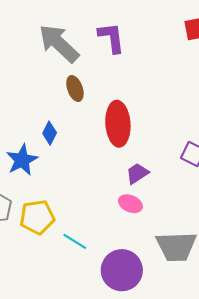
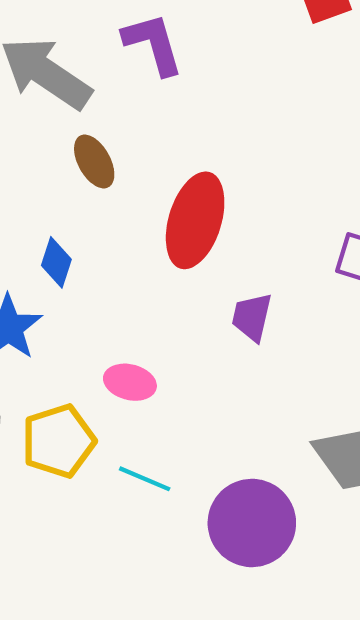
red ellipse: (118, 124) -> (195, 220), turned 30
purple trapezoid: (137, 173) -> (252, 317), turned -35
pink ellipse: (130, 204) -> (130, 382), moved

